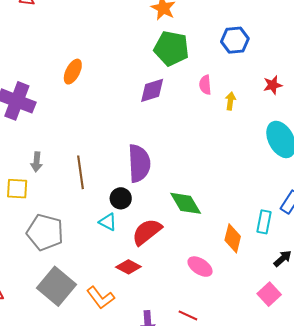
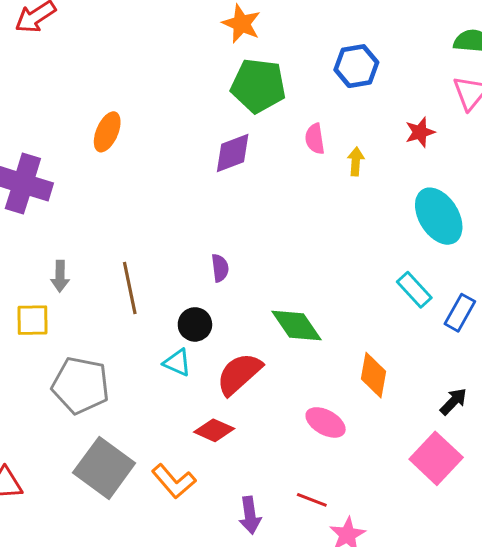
purple semicircle: (139, 163) -> (220, 268), size x0.5
cyan rectangle: (264, 222) -> (414, 290), moved, turned -50
pink square: (269, 294) -> (436, 458), size x1.4

